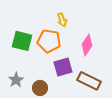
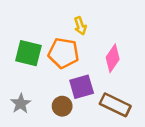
brown circle: (40, 88) -> (62, 106), moved

